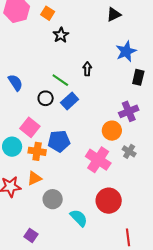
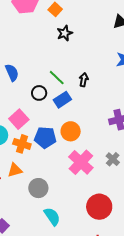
black arrow: (87, 69) -> (84, 80), moved
orange circle: (112, 131) -> (71, 131), moved
gray circle: (53, 199) -> (38, 188), moved
red circle: (109, 201) -> (99, 207), moved

